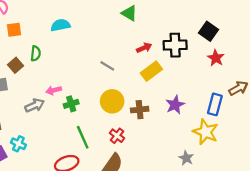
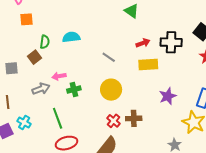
cyan semicircle: (61, 25) -> (71, 37), moved
brown square: (16, 65) -> (34, 57), moved
yellow rectangle: (151, 71) -> (148, 64), turned 30
brown cross: (140, 110) -> (134, 118), moved
green line: (83, 137) -> (58, 118), moved

